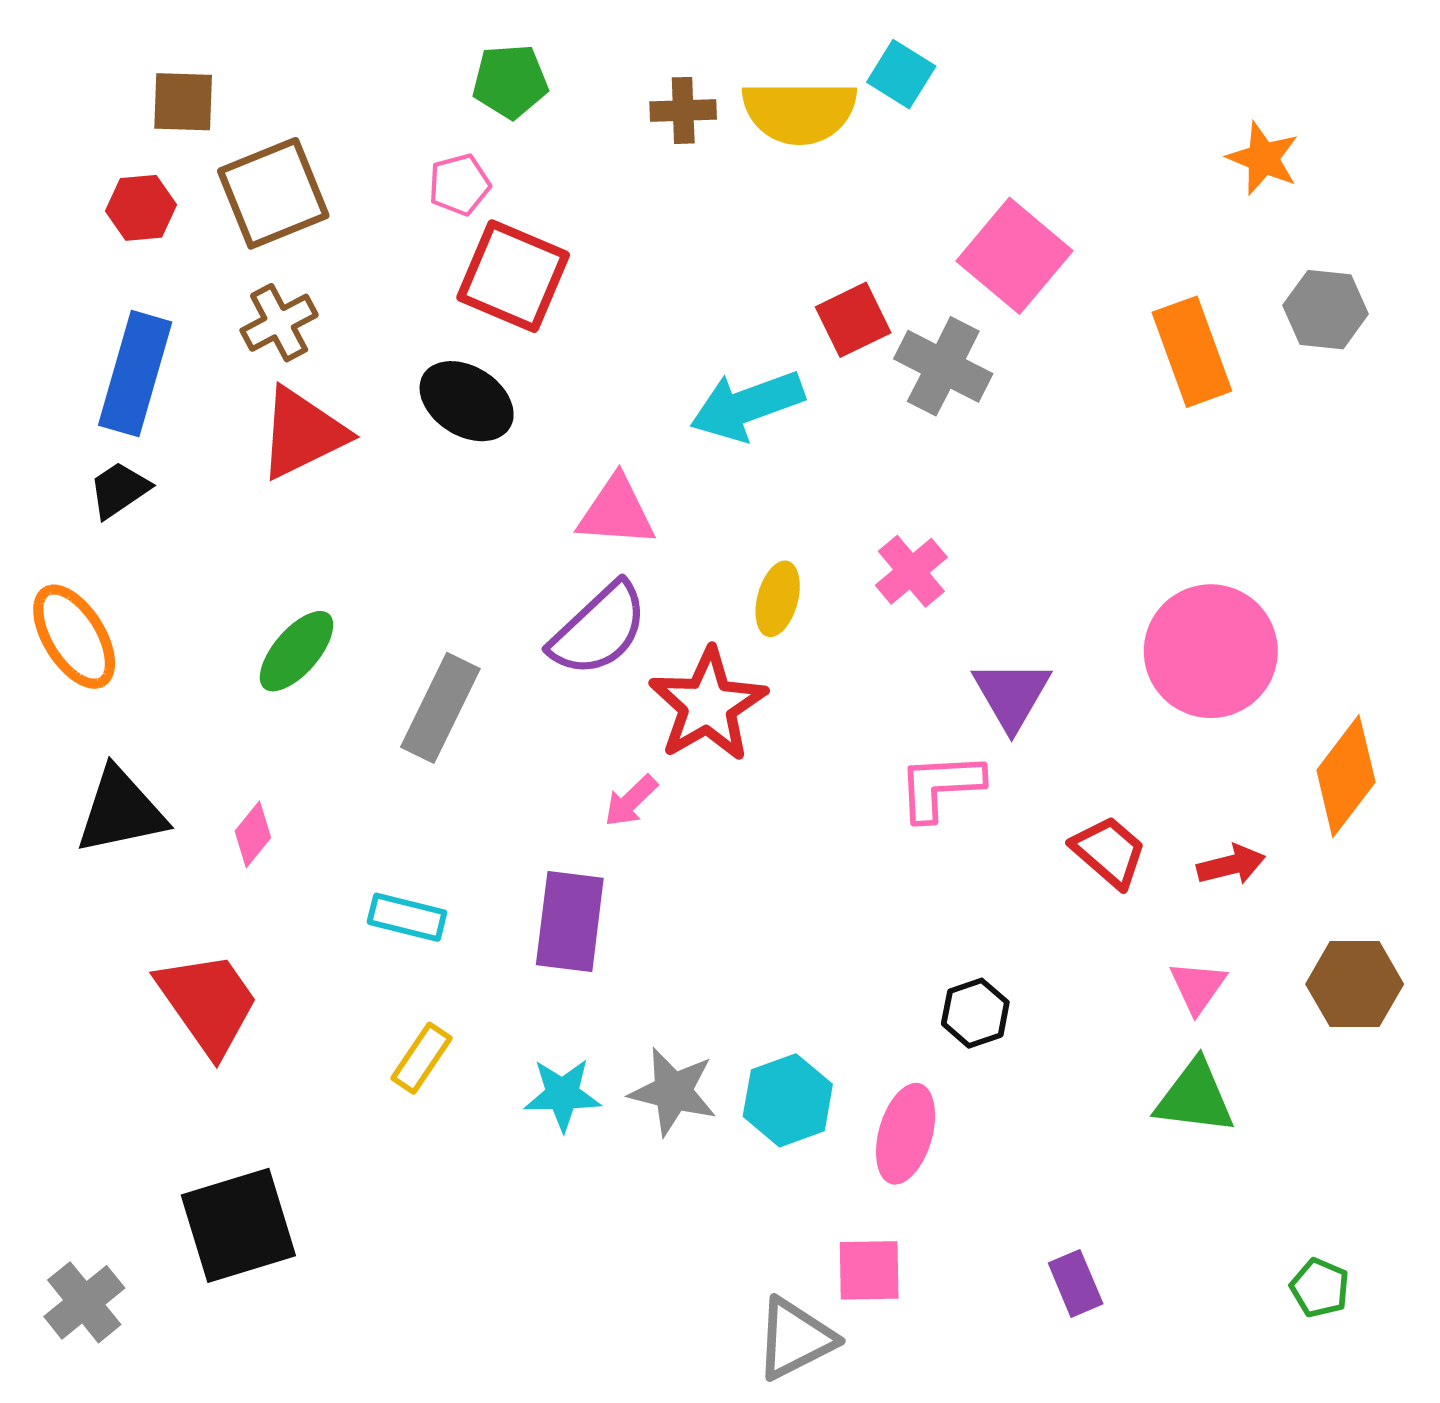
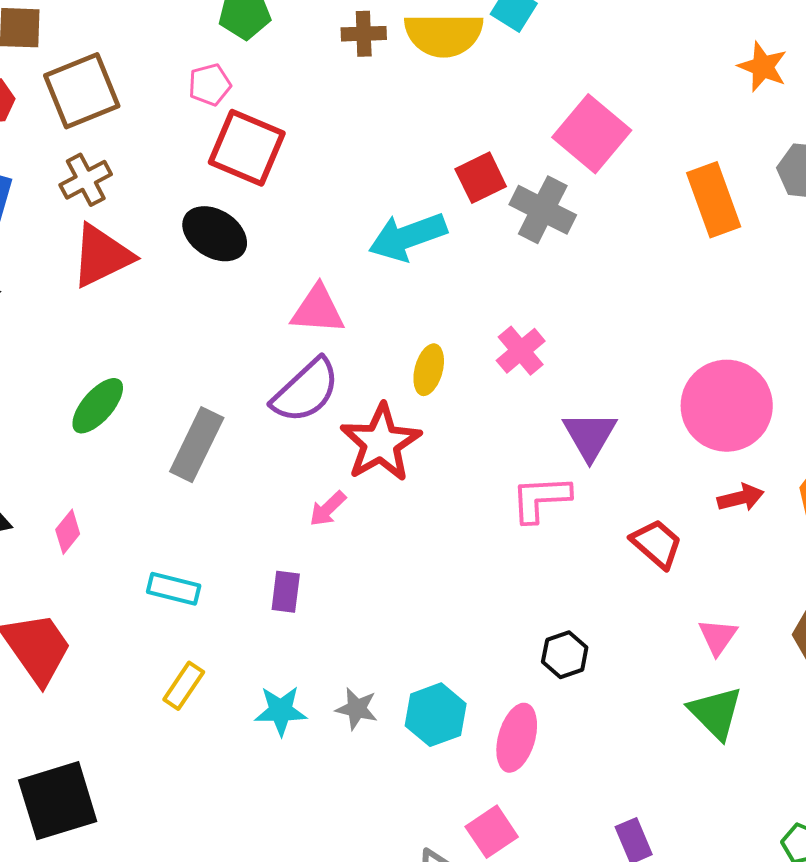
red arrow: (1231, 865) -> (741, 498), moved
purple rectangle: (570, 922) -> (286, 592), size x0.6
gray star: (673, 1092) -> (357, 709), size x0.7
green triangle: (1195, 1097) -> (716, 713), turned 38
pink square: (869, 1270) -> (492, 832), turned -33

